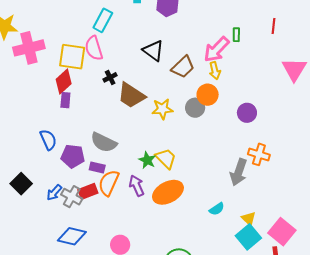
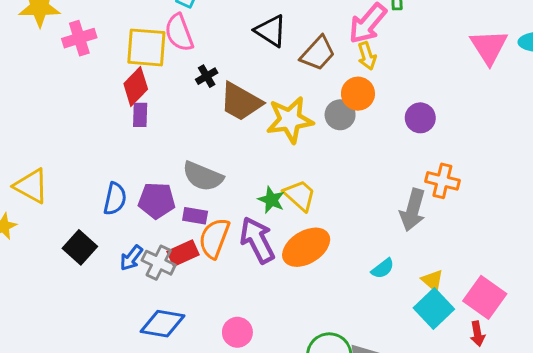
pink cross: (29, 48) -> (79, 38), size x0.7
yellow star: (162, 109) -> (290, 120), size x1.4
blue semicircle: (48, 140) -> (115, 199), moved, turned 40
purple arrow: (137, 186) -> (257, 240), size x1.4

